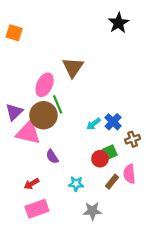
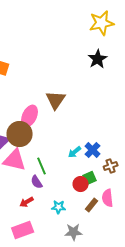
green line: (58, 104) -> (42, 166), moved
brown circle: (43, 115) -> (20, 134), moved
red arrow: (32, 184) -> (27, 202), moved

